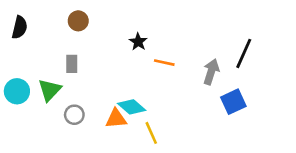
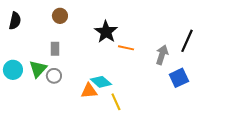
black star: (138, 42) -> (106, 32), size x1.6
gray circle: (74, 115) -> (54, 76), moved

